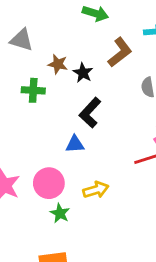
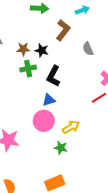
green cross: (33, 90) -> (28, 69), moved
pink circle: (49, 183) -> (44, 121), moved
green star: (60, 213) -> (61, 148), moved

